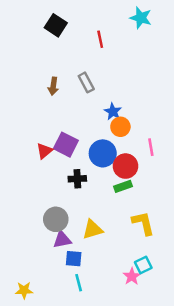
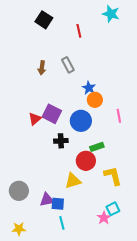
red circle: (126, 166) -> (86, 161), moved
gray circle: (56, 219) -> (19, 191), moved
purple triangle: (62, 240) -> (47, 200), moved

